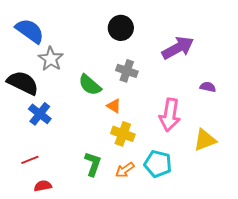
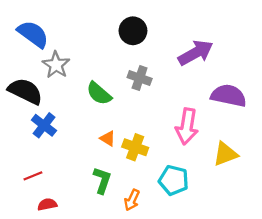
purple semicircle: (208, 87) -> (229, 96), size x2.0
orange triangle: (114, 106) -> (108, 138), moved
orange arrow: (125, 170) -> (132, 200), moved, turned -30

